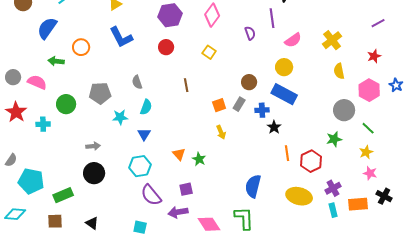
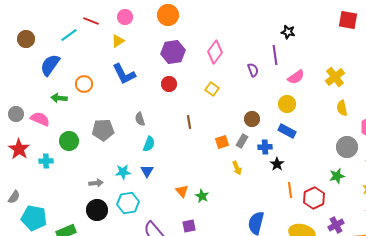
blue rectangle: (284, 94) -> (287, 131), size x0.7
cyan star: (120, 117) -> (123, 172), moved
yellow arrow: (221, 132) -> (237, 168), moved
cyan hexagon: (140, 166) -> (128, 203), moved

